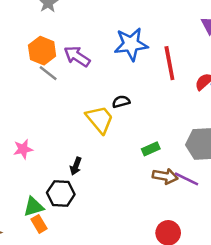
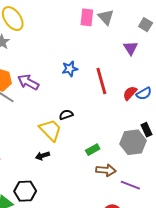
blue star: (131, 44) -> (70, 69), size x0.6
black arrow: (76, 166) -> (42, 156), moved, turned 56
purple line: (187, 179) -> (130, 185), moved

